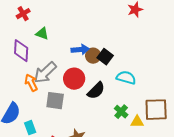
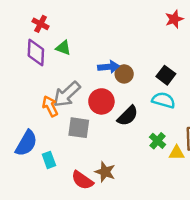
red cross: (23, 14) -> (41, 24), turned -32
purple diamond: (21, 51) -> (36, 53), moved
black square: (105, 57) -> (166, 75), moved

